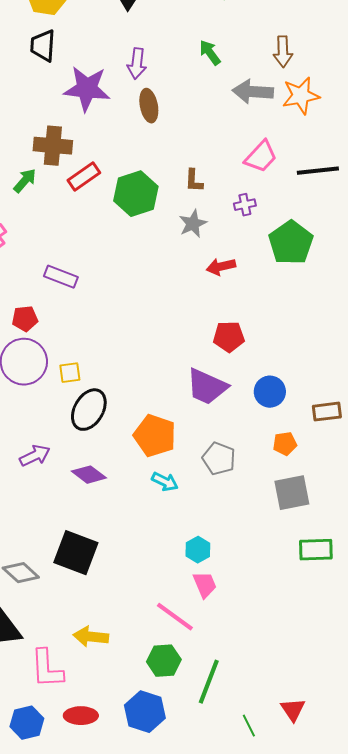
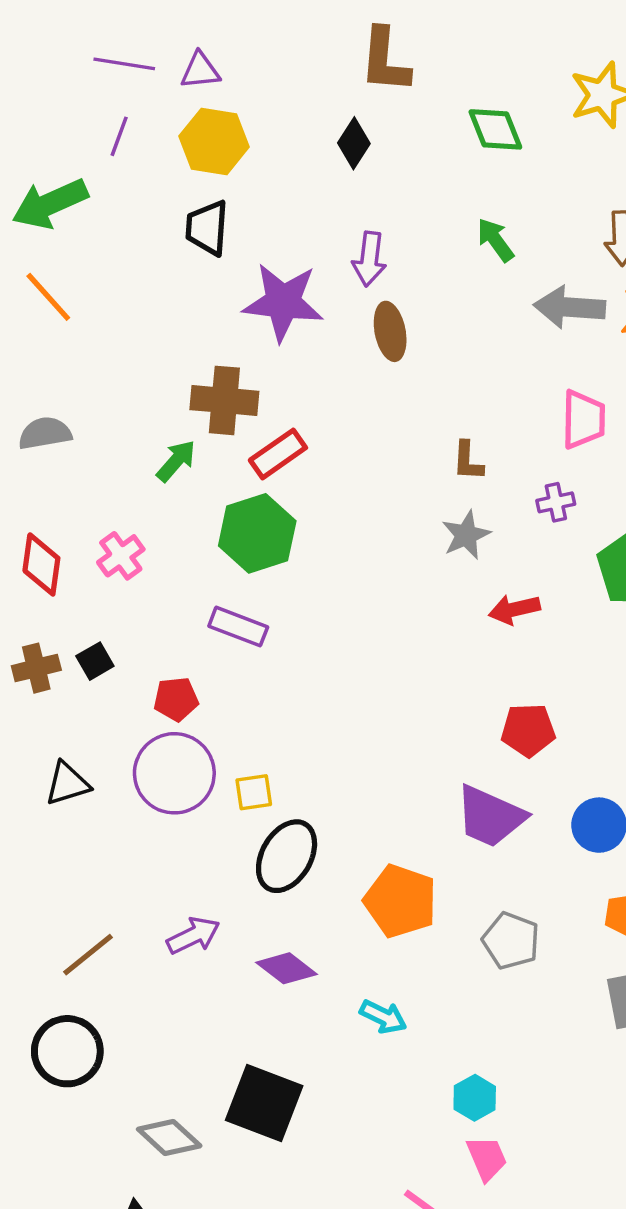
pink trapezoid: (261, 157) -> (583, 419), turned -42
green hexagon: (136, 194) -> (257, 533), moved
cyan arrow: (165, 482) -> (383, 1017), moved

